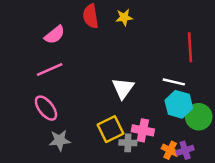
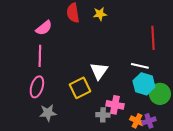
pink line: (50, 70) -> (40, 56), turned -65
pink ellipse: (46, 108) -> (37, 87), turned 55
yellow square: (111, 129) -> (80, 88), moved

